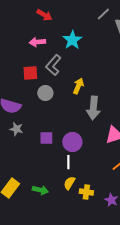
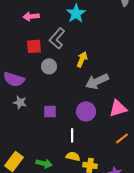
pink arrow: (37, 42) -> (31, 16), moved
gray arrow: (93, 108) -> (97, 81), turned 60
purple circle: (72, 142) -> (86, 111), moved
yellow semicircle: (69, 183) -> (73, 156), turned 72

